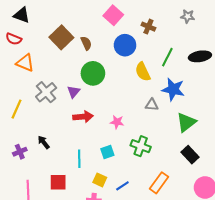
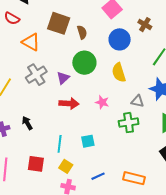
brown square: (61, 37) -> (59, 23), turned -35
orange triangle: (25, 63) -> (31, 42), moved
yellow semicircle: (143, 72) -> (119, 73), moved
pink star: (117, 122) -> (102, 102), moved
green cross: (141, 146) -> (129, 123), moved, turned -36
yellow square: (100, 180) -> (66, 166), moved
orange rectangle: (159, 183) -> (134, 178), turned 60

